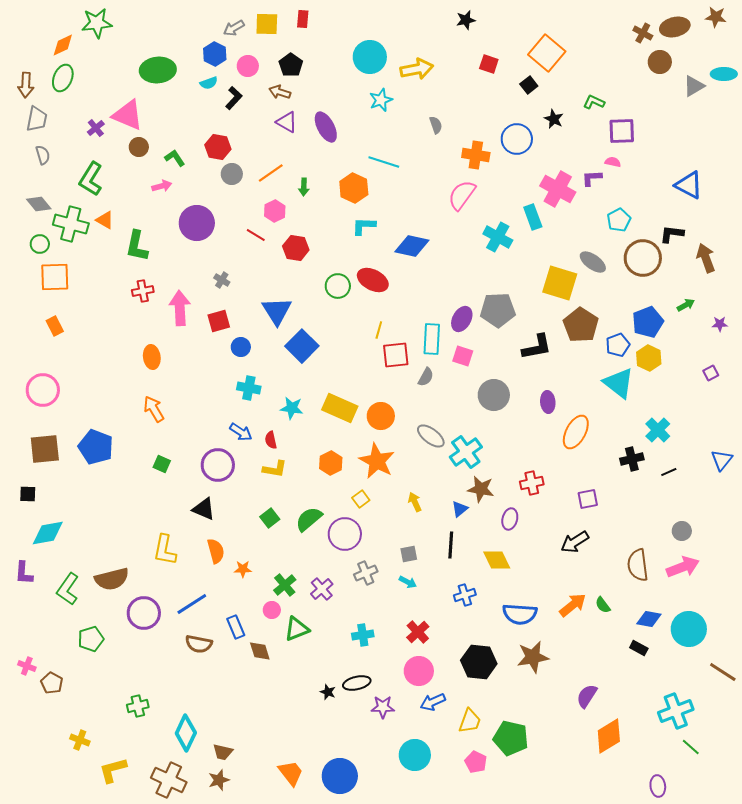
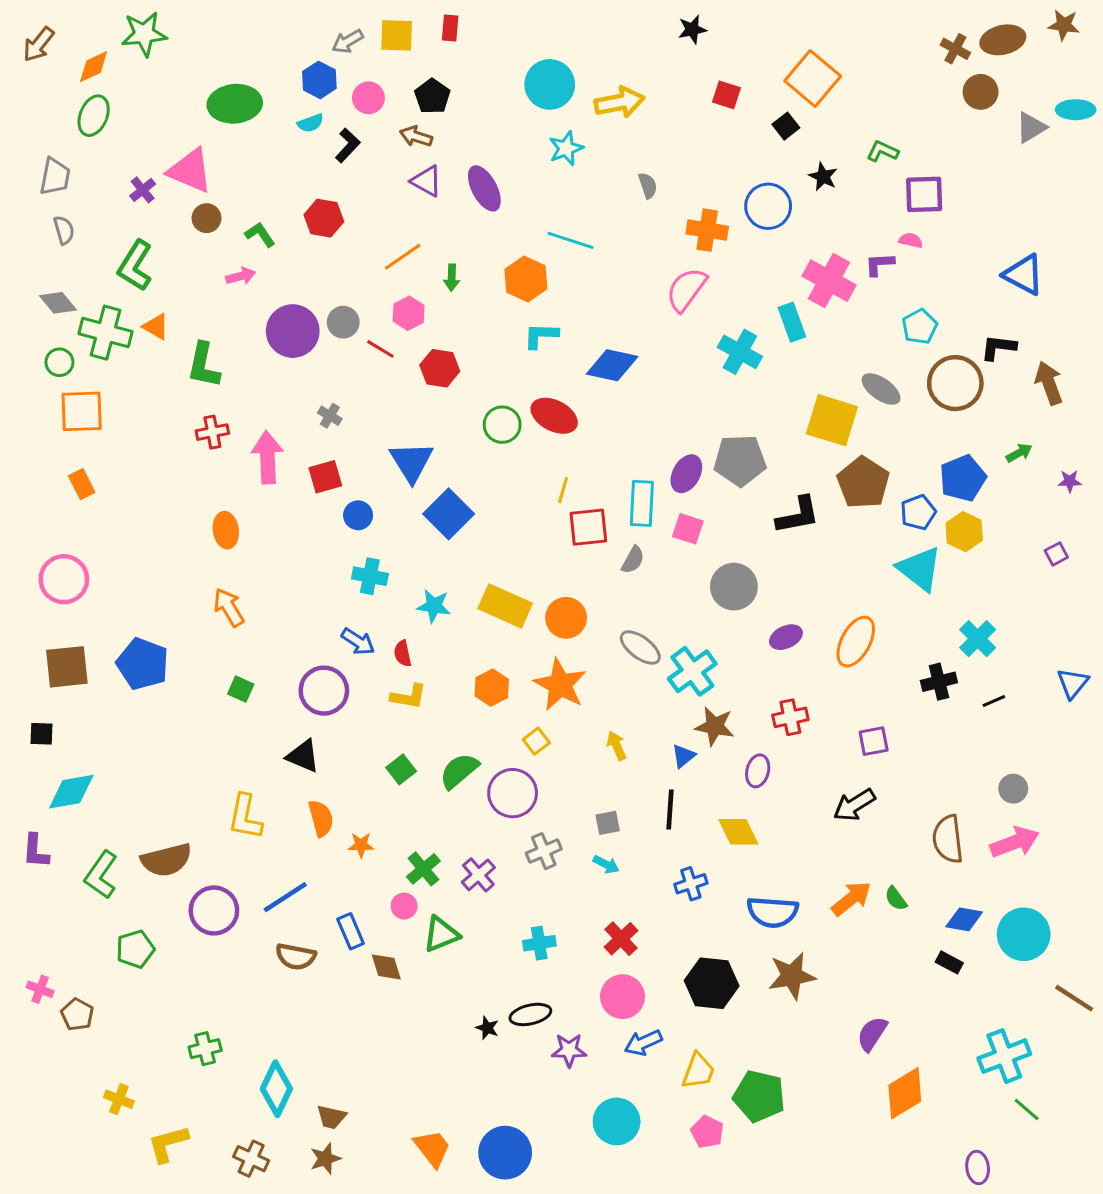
brown arrow: (26, 85) -> (39, 44), moved, turned 35
gray circle: (232, 174) -> (343, 322), moved
purple ellipse: (548, 402) -> (786, 637), moved, turned 70
brown cross: (169, 780) -> (251, 1159), size x0.7

